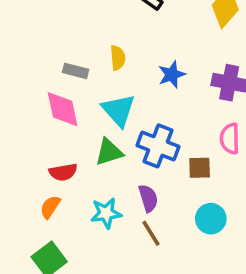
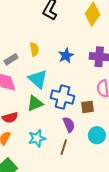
gray rectangle: (76, 71) -> (11, 59), turned -40
purple semicircle: (148, 198) -> (69, 125), moved
brown line: (151, 233) -> (64, 147), turned 56

